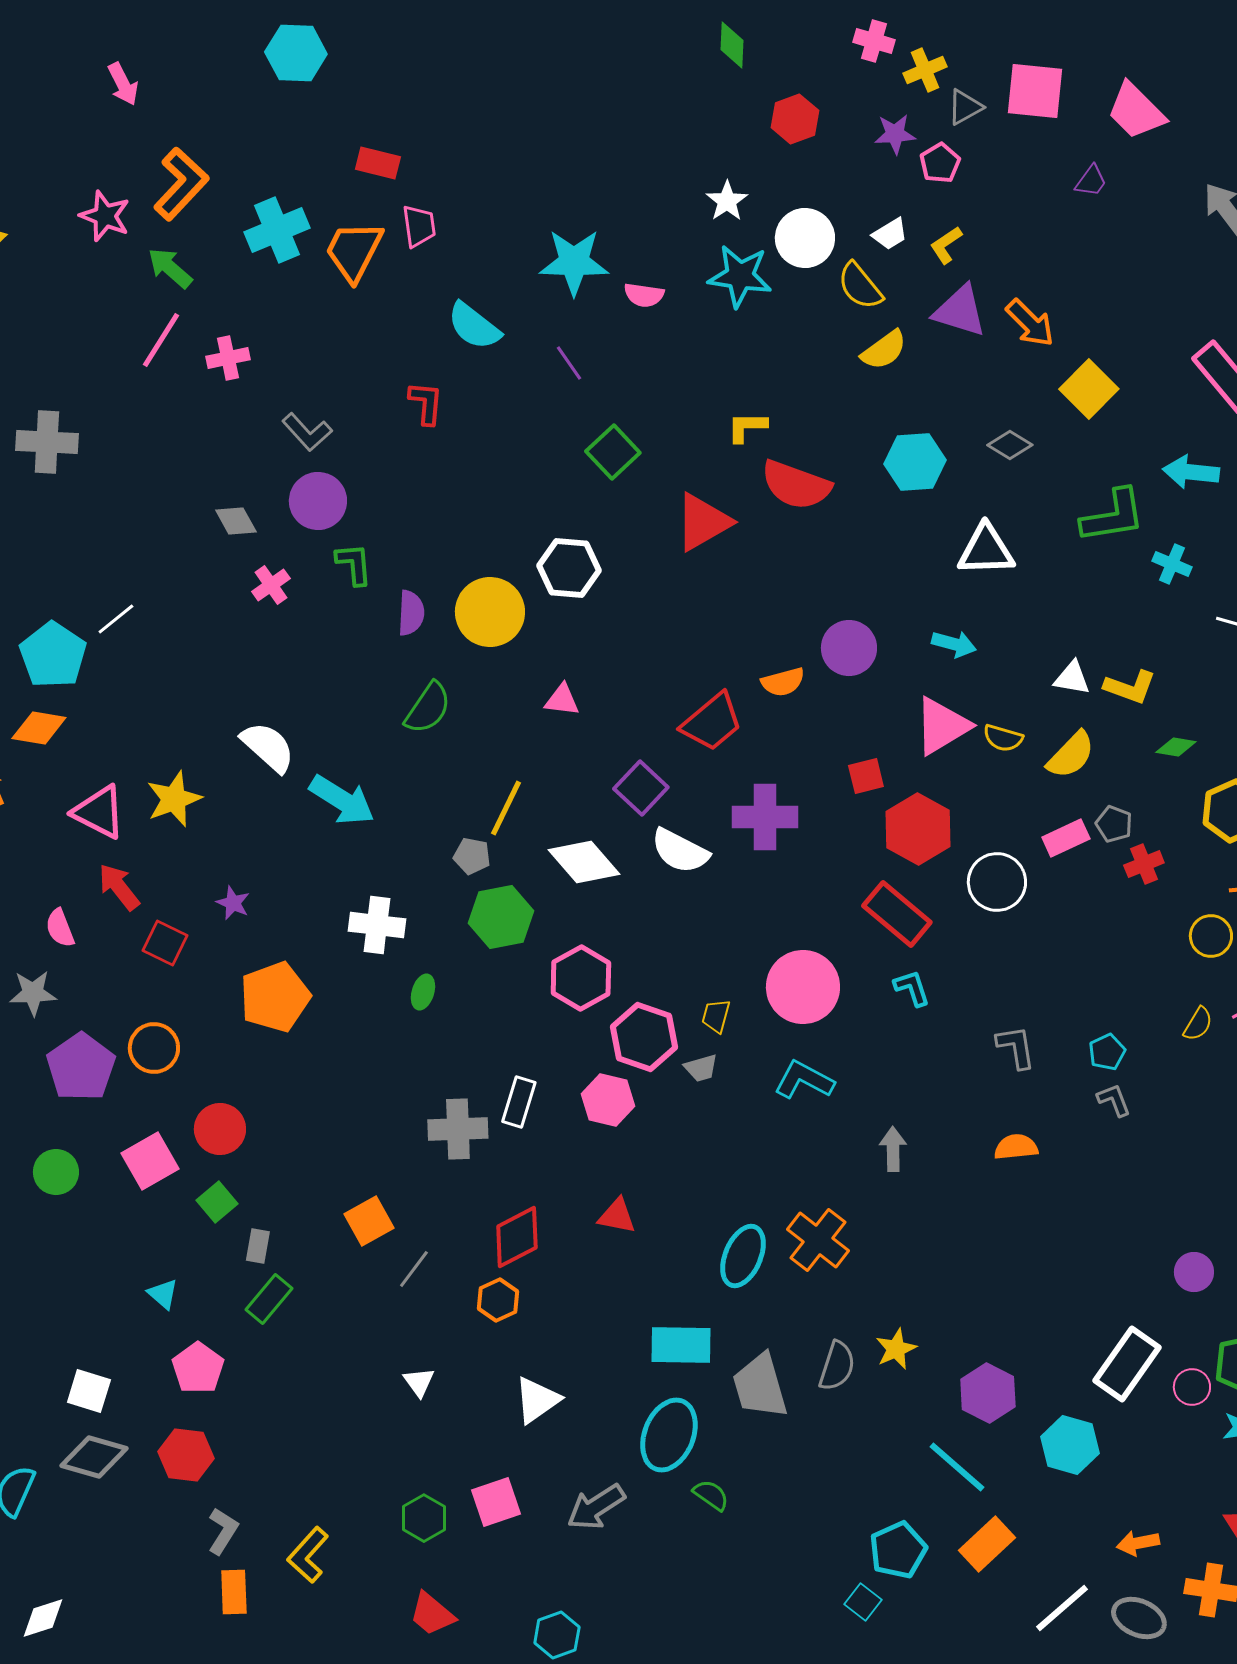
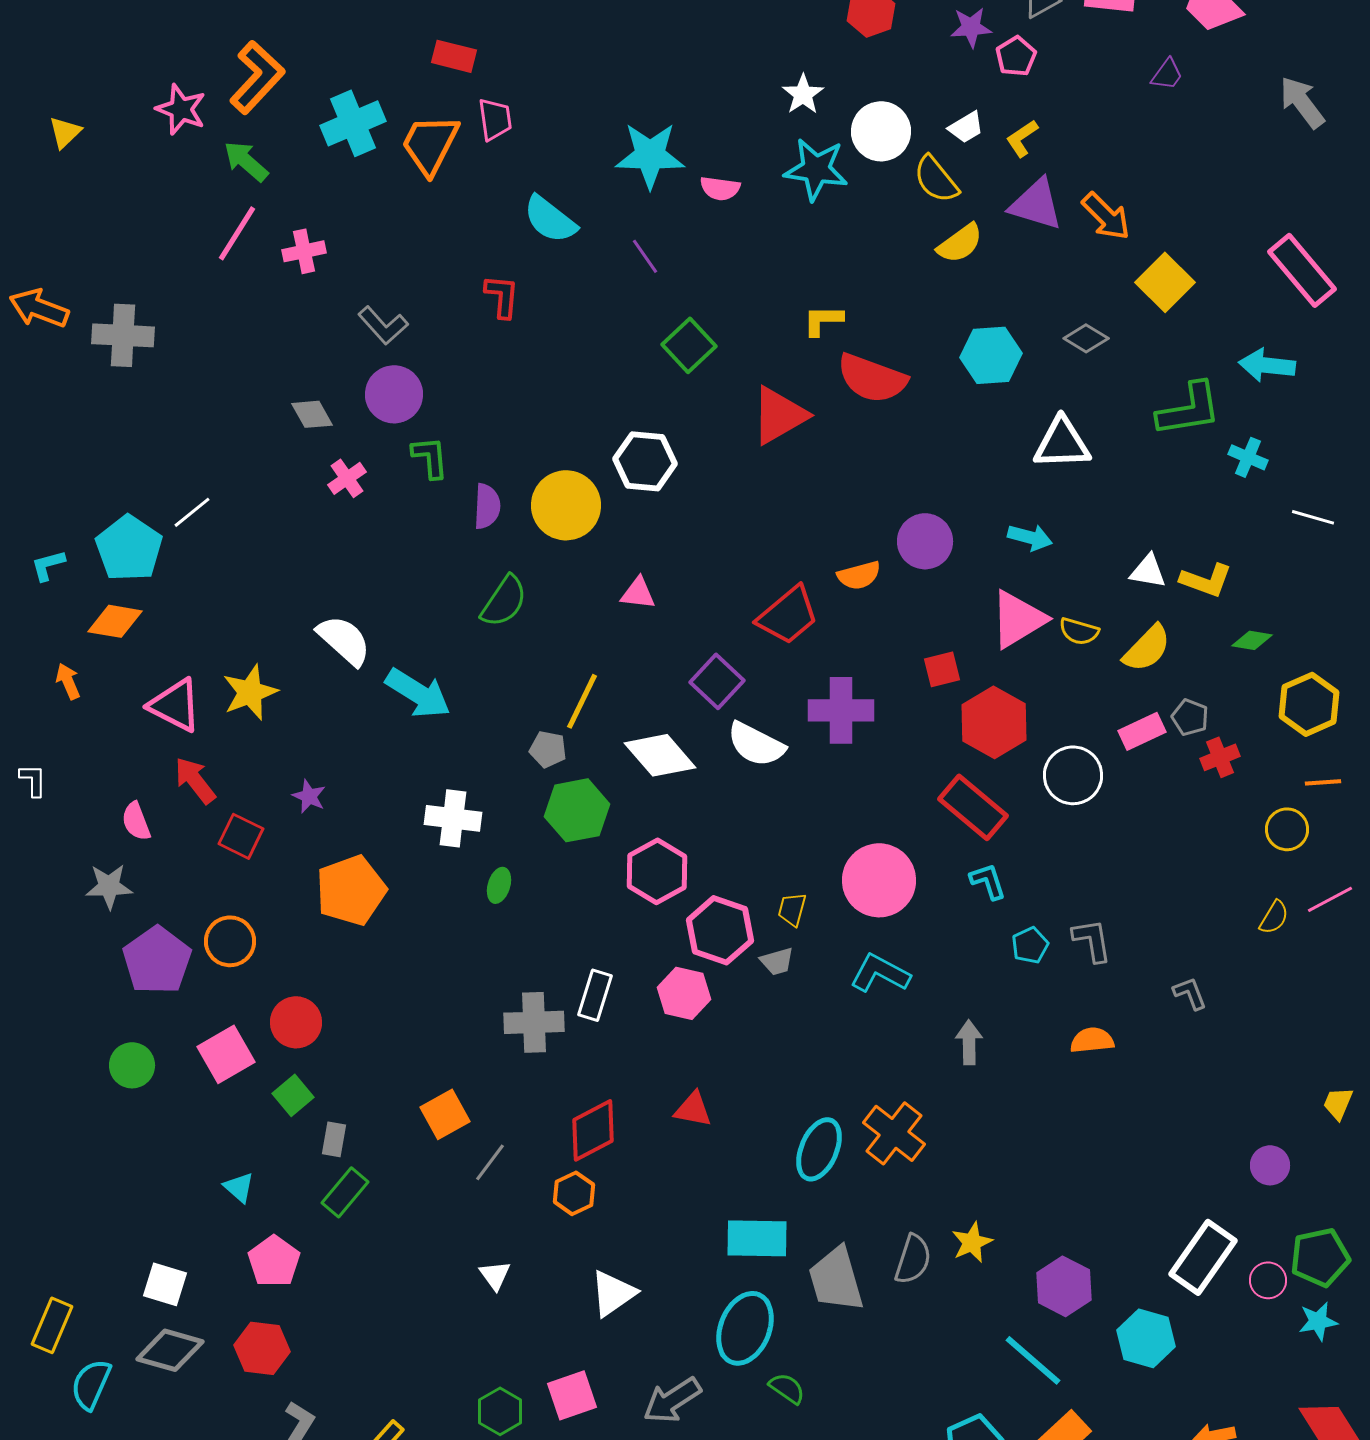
cyan pentagon: (1107, 1052) -> (1030, 945), moved

